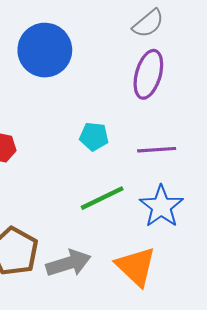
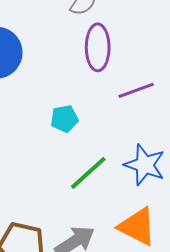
purple line: (157, 150) -> (136, 90), moved

